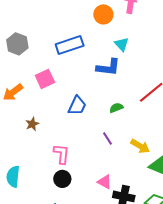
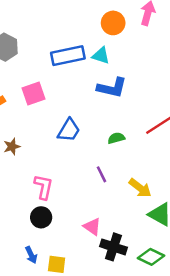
cyan triangle: (122, 44) -> (101, 56), moved, turned -35

